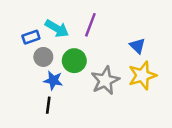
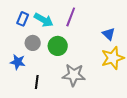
blue rectangle: (31, 37) -> (23, 19), moved, turned -48
blue star: (53, 80) -> (18, 62), moved
gray star: (105, 80) -> (74, 75), moved, turned 30

